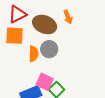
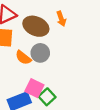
orange semicircle: (34, 54) -> (23, 58), turned 126

